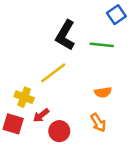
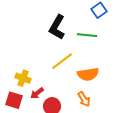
yellow line: (53, 73) -> (62, 61), moved
orange semicircle: (103, 92) -> (88, 74), size x1.5

